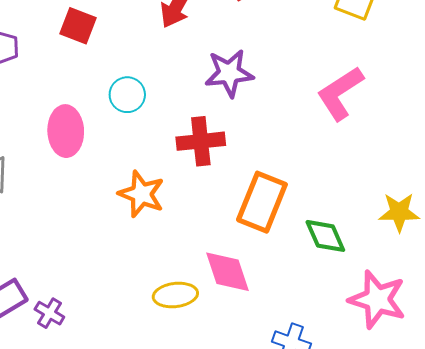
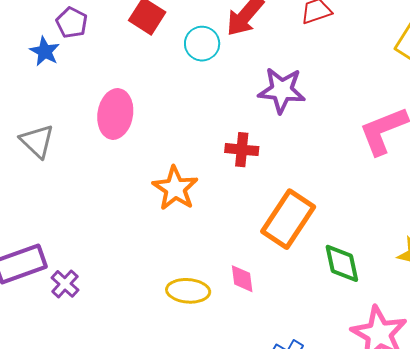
cyan circle: (127, 95) -> (202, 44), moved
red cross: (201, 141) -> (242, 150), size x0.7
pink diamond: (228, 272) -> (242, 279), size x0.6

